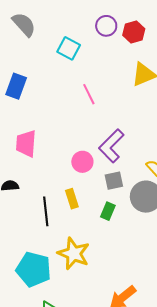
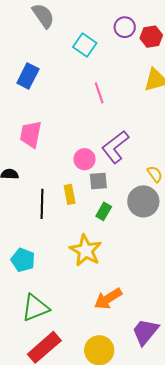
gray square: (114, 181) -> (98, 181), moved
yellow star: (74, 254) -> (86, 250), moved
cyan pentagon: (34, 269) -> (23, 260), size x0.7

